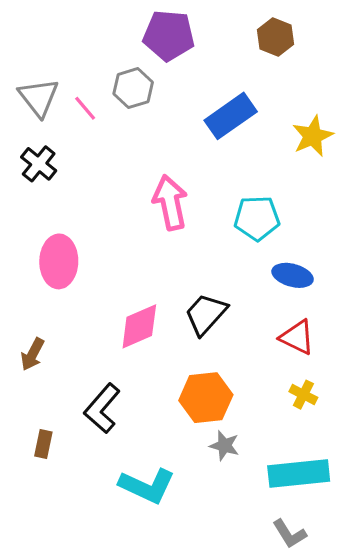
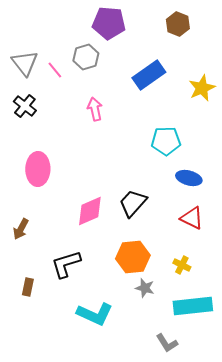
pink arrow: (170, 203) -> (95, 109), moved, size x0.7
yellow cross: (303, 395) -> (182, 265), moved
black L-shape: (102, 408) -> (66, 264), turned 32
gray L-shape: (289, 534) -> (167, 343), moved

